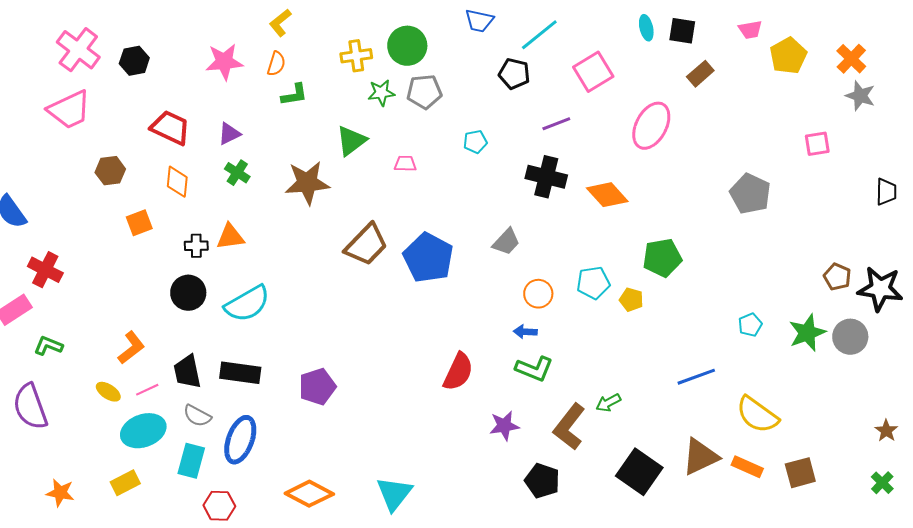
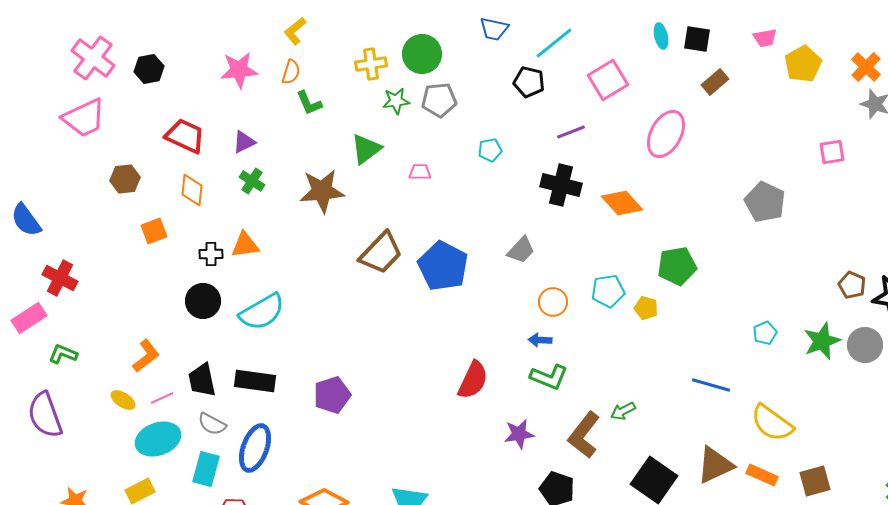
green L-shape: (294, 95) -> (309, 103), turned 76
blue line: (696, 377) -> (711, 385), turned 36

